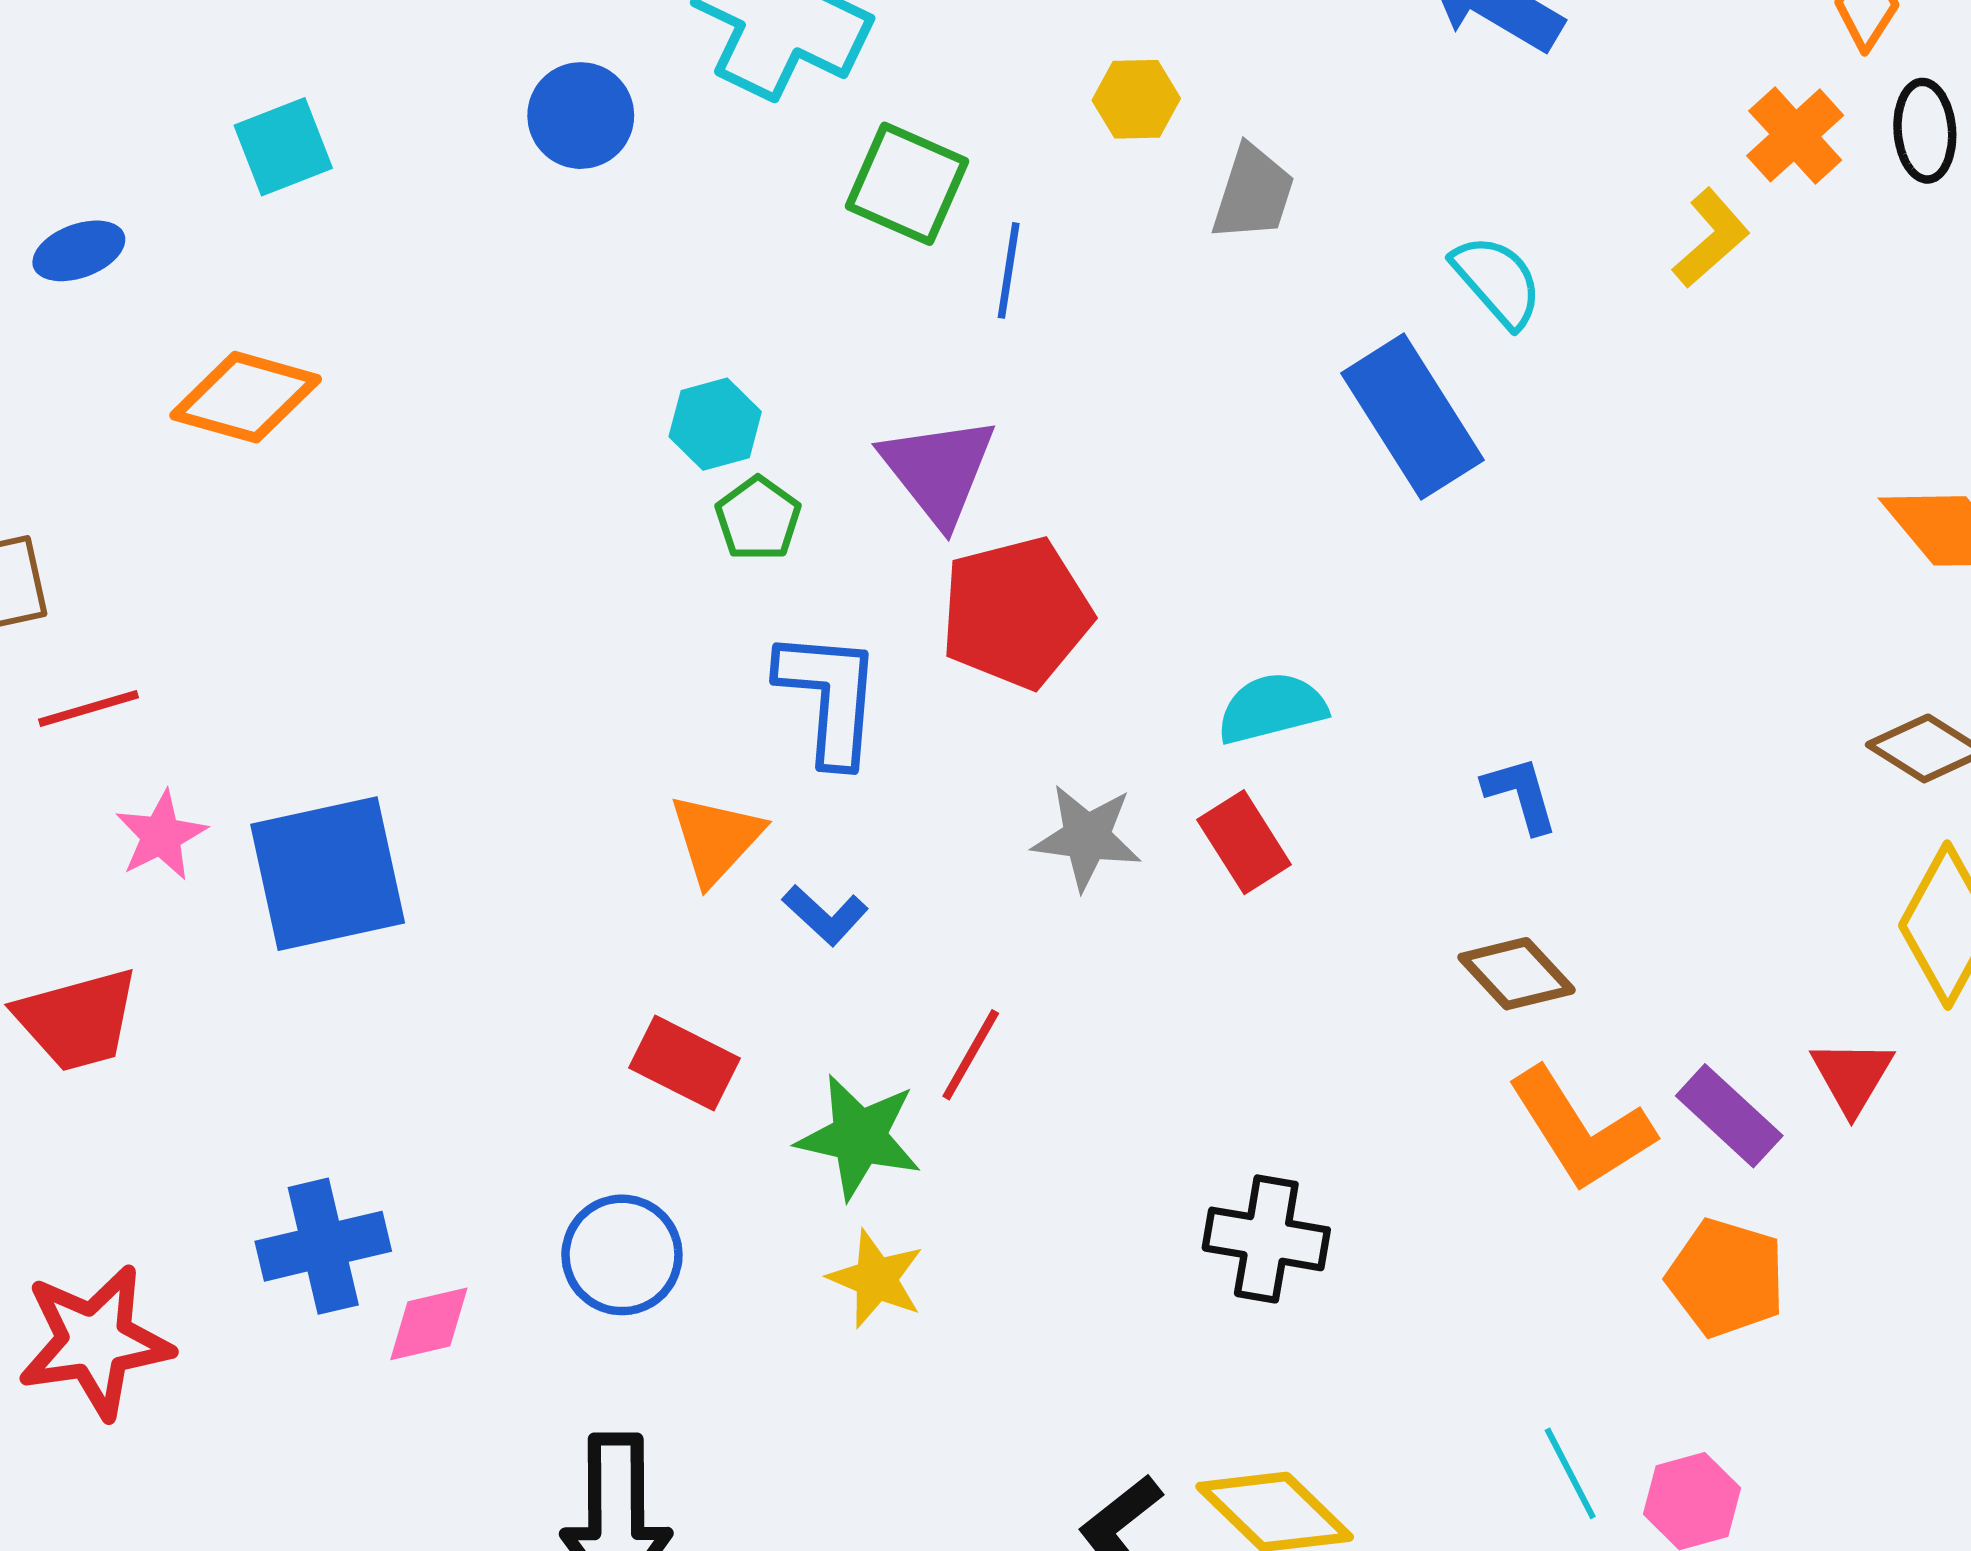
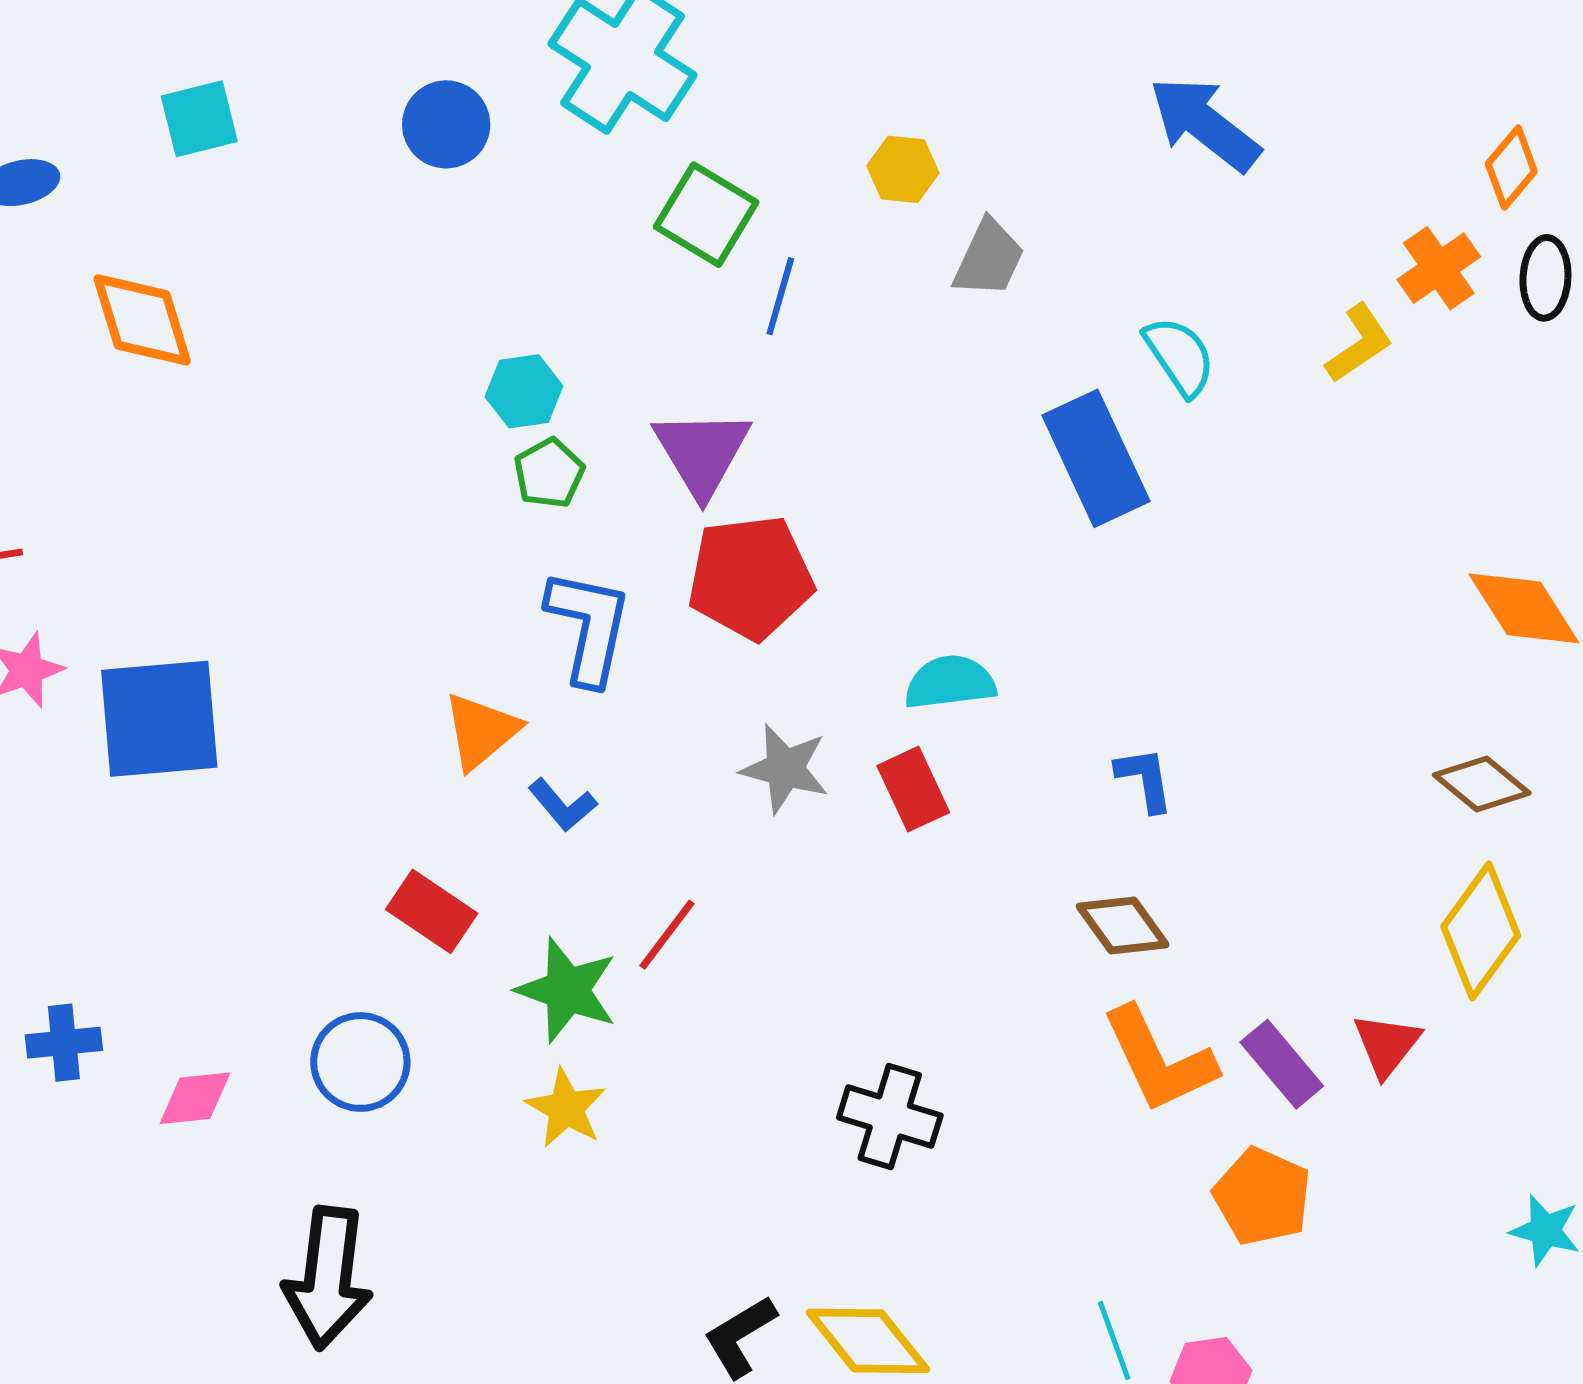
orange diamond: (246, 397) -> (142, 320), turned 50
blue cross: (323, 1246) -> (64, 1043), moved, size x0.7

